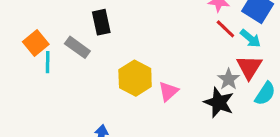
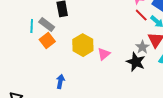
orange square: (36, 43) -> (47, 41), moved
cyan line: (48, 62) -> (32, 26), moved

